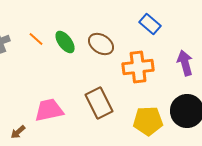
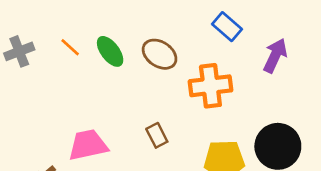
purple arrow: (185, 63) -> (275, 56), moved, turned 40
brown rectangle: (99, 103) -> (157, 135), size x0.6

